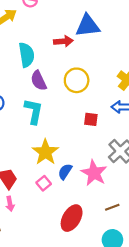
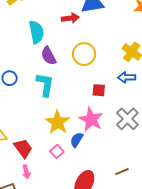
pink star: (94, 173) -> (91, 119), moved

